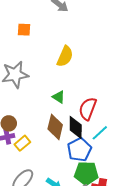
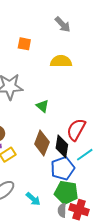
yellow semicircle: (65, 56) -> (61, 61), moved, turned -120
green triangle: (59, 97) -> (42, 106), moved

